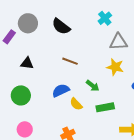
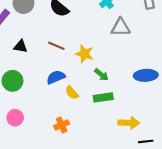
brown line: (70, 61) -> (56, 46), moved
yellow star: (115, 67) -> (84, 54), moved
green arrow: (93, 86) -> (101, 75), moved

